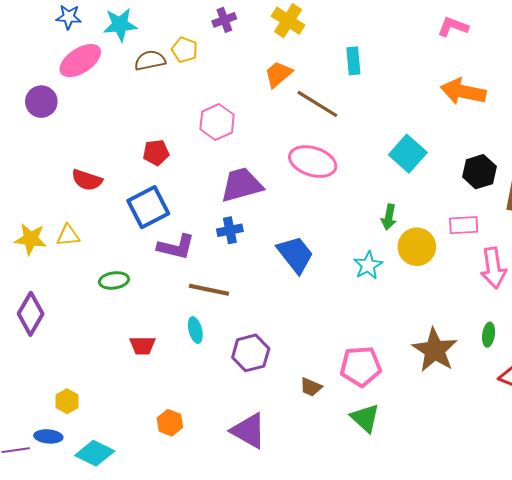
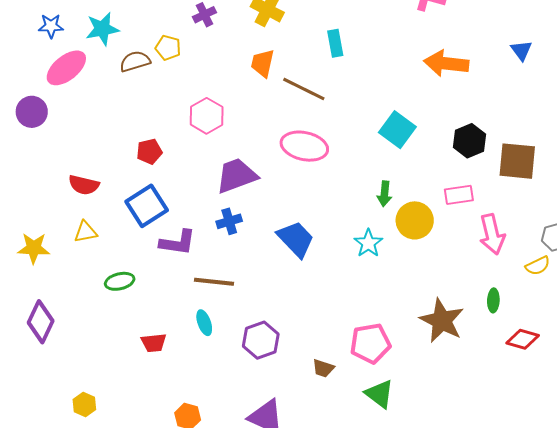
orange trapezoid: (278, 74) -> (263, 63), turned -32
yellow triangle: (68, 235) -> (86, 232), moved

